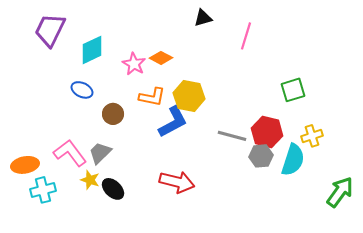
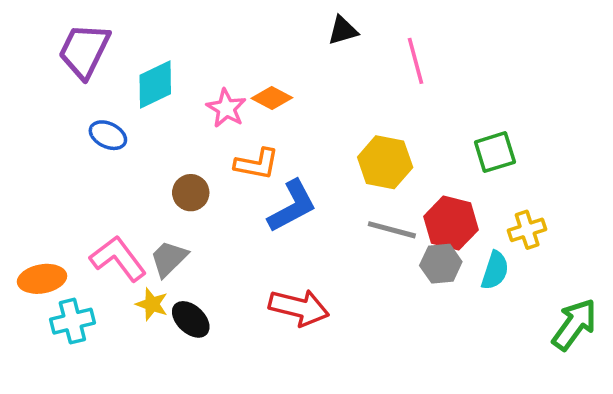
pink line: (246, 36) -> (416, 61), turned -32
blue ellipse: (82, 90) -> (108, 135), moved
yellow hexagon: (189, 96) -> (385, 162), moved
cyan semicircle: (293, 160) -> (495, 270), size x0.7

